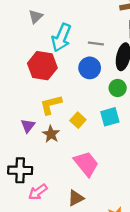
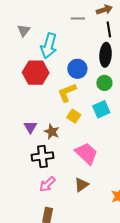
gray line: (96, 43) -> (78, 19), moved
yellow L-shape: (51, 105) -> (67, 93), moved
black cross: (20, 170) -> (42, 156), moved

